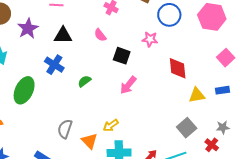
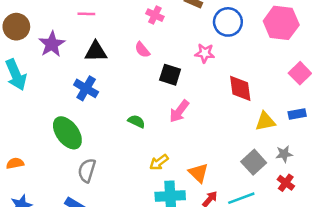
green semicircle: (84, 81) -> (136, 121), moved, turned 64
green ellipse: (24, 90) -> (67, 133), moved, turned -60
gray star: (223, 127) -> (284, 154), moved
gray semicircle: (65, 129) -> (87, 170), moved
orange triangle: (89, 141) -> (198, 173), moved

